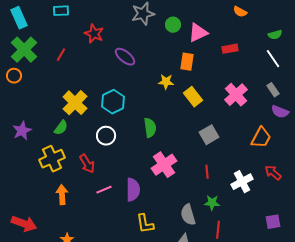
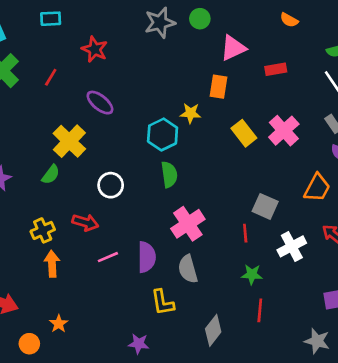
green circle: (173, 25) -> (200, 19), moved
purple ellipse: (125, 57) -> (100, 103), moved
yellow rectangle: (193, 97) -> (244, 133), moved
cyan hexagon: (113, 102) -> (163, 135), moved
gray square: (209, 135) -> (265, 206), moved, turned -36
yellow cross: (52, 159) -> (43, 230), moved, size x0.7
red arrow: (87, 164) -> (85, 222), turned -42
gray semicircle: (188, 215) -> (188, 269), moved

